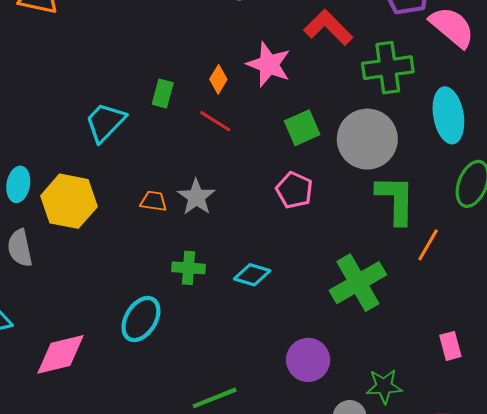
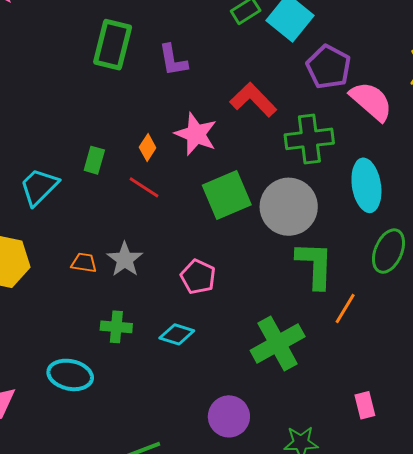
green square: (302, 128) -> (227, 195), size x1.4
pink pentagon: (294, 190) -> (198, 277), moved
cyan ellipse: (141, 319) -> (70, 375), turned 69

